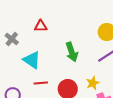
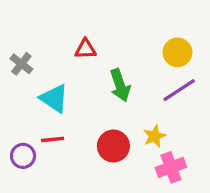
red triangle: (41, 26) -> (85, 49), moved
red line: (41, 83) -> (53, 139), moved

